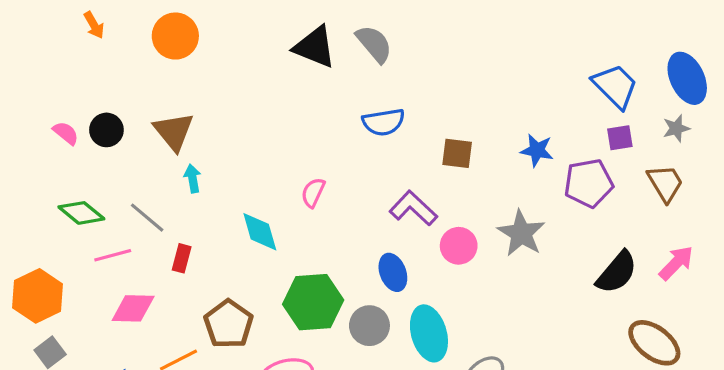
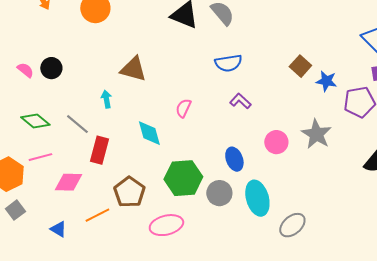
brown triangle: (174, 131) -> (133, 69), moved, turned -36
brown square: (457, 153) -> (300, 66), moved, turned 35
purple L-shape: (413, 208) -> (240, 101), moved, size x0.7
pink line: (113, 255) -> (40, 157), moved
red rectangle: (182, 258) -> (99, 150), size x1.5

